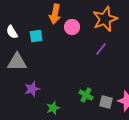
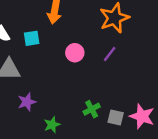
pink circle: (72, 27) -> (75, 53), moved
green cross: (86, 95) -> (92, 109), turned 32

